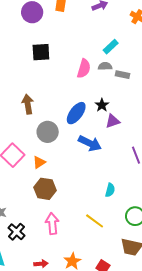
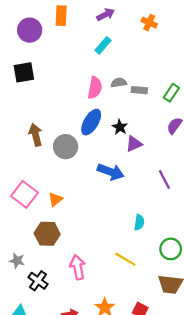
cyan rectangle: (111, 47) -> (103, 45), moved
black square: (41, 52) -> (24, 72), moved
blue ellipse: (76, 113) -> (91, 122), moved
gray circle: (48, 132) -> (66, 147), moved
brown hexagon: (45, 189) -> (47, 234), moved

